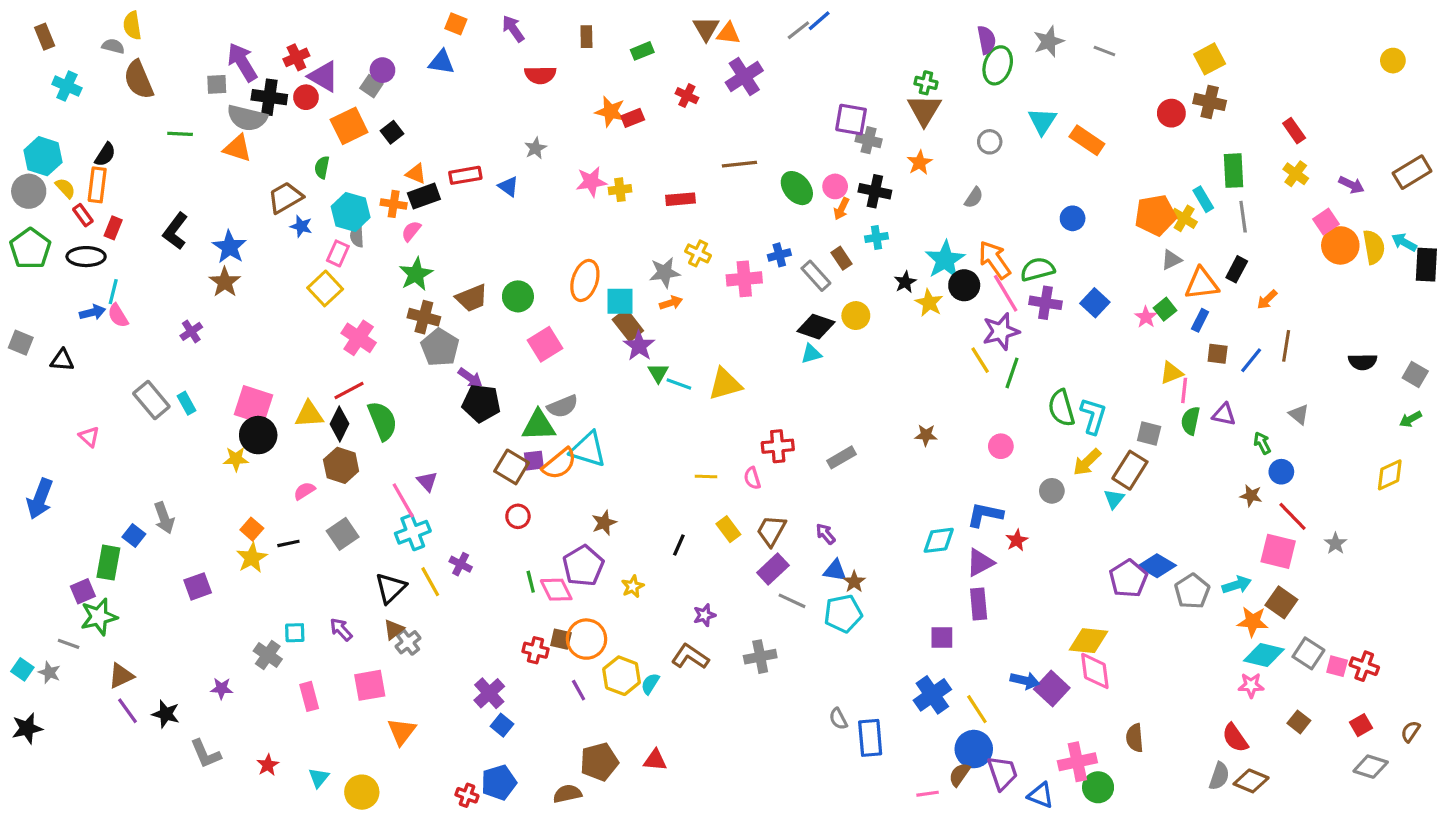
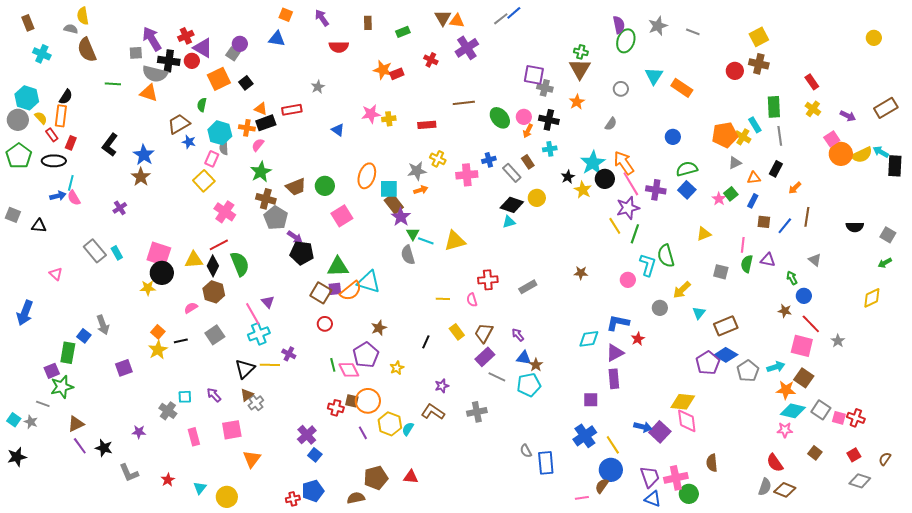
gray star: (535, 148) -> (318, 87), moved
blue triangle: (508, 186) -> (338, 130), moved
yellow semicircle: (1374, 247) -> (862, 155), turned 75
green semicircle: (1038, 269) -> (687, 169), moved
orange triangle: (1202, 284) -> (754, 178), size x0.6
yellow triangle: (1171, 373) -> (704, 234), moved
gray semicircle: (563, 406) -> (408, 255), moved, turned 96
cyan L-shape: (1093, 416) -> (648, 265), moved
brown rectangle: (1130, 470) -> (726, 326), moved, turned 35
yellow line: (430, 582) -> (270, 365), turned -60
purple trapezoid: (1002, 773) -> (650, 477), moved
red cross: (467, 795) -> (293, 499), turned -32

